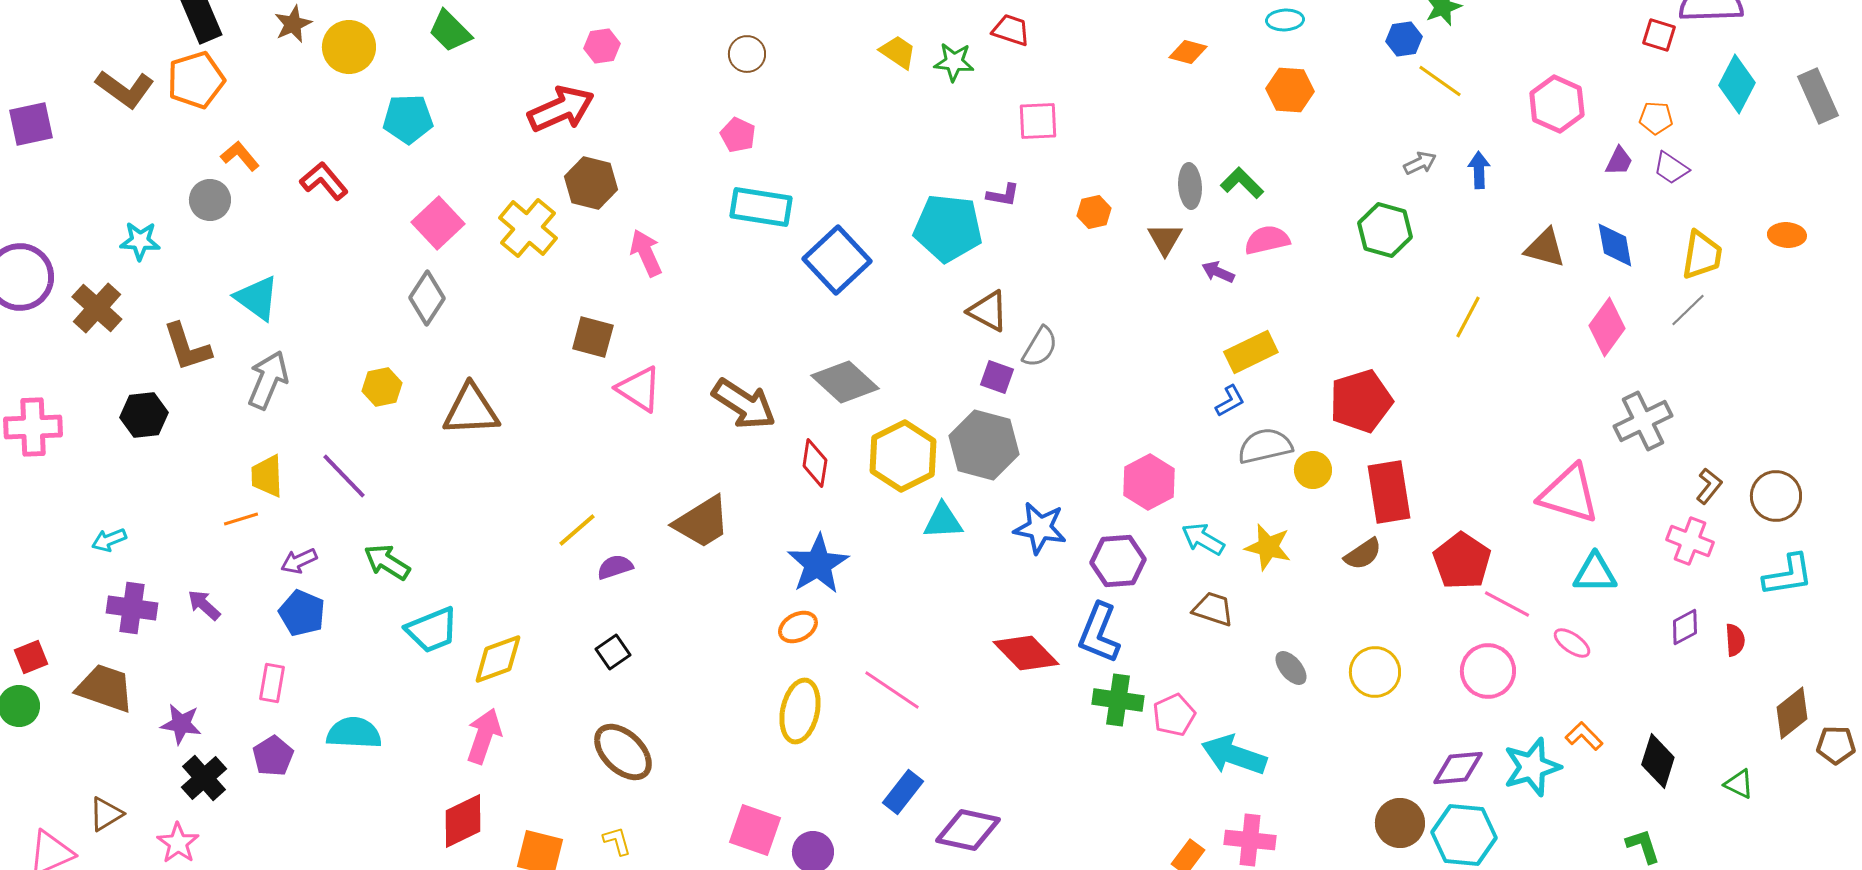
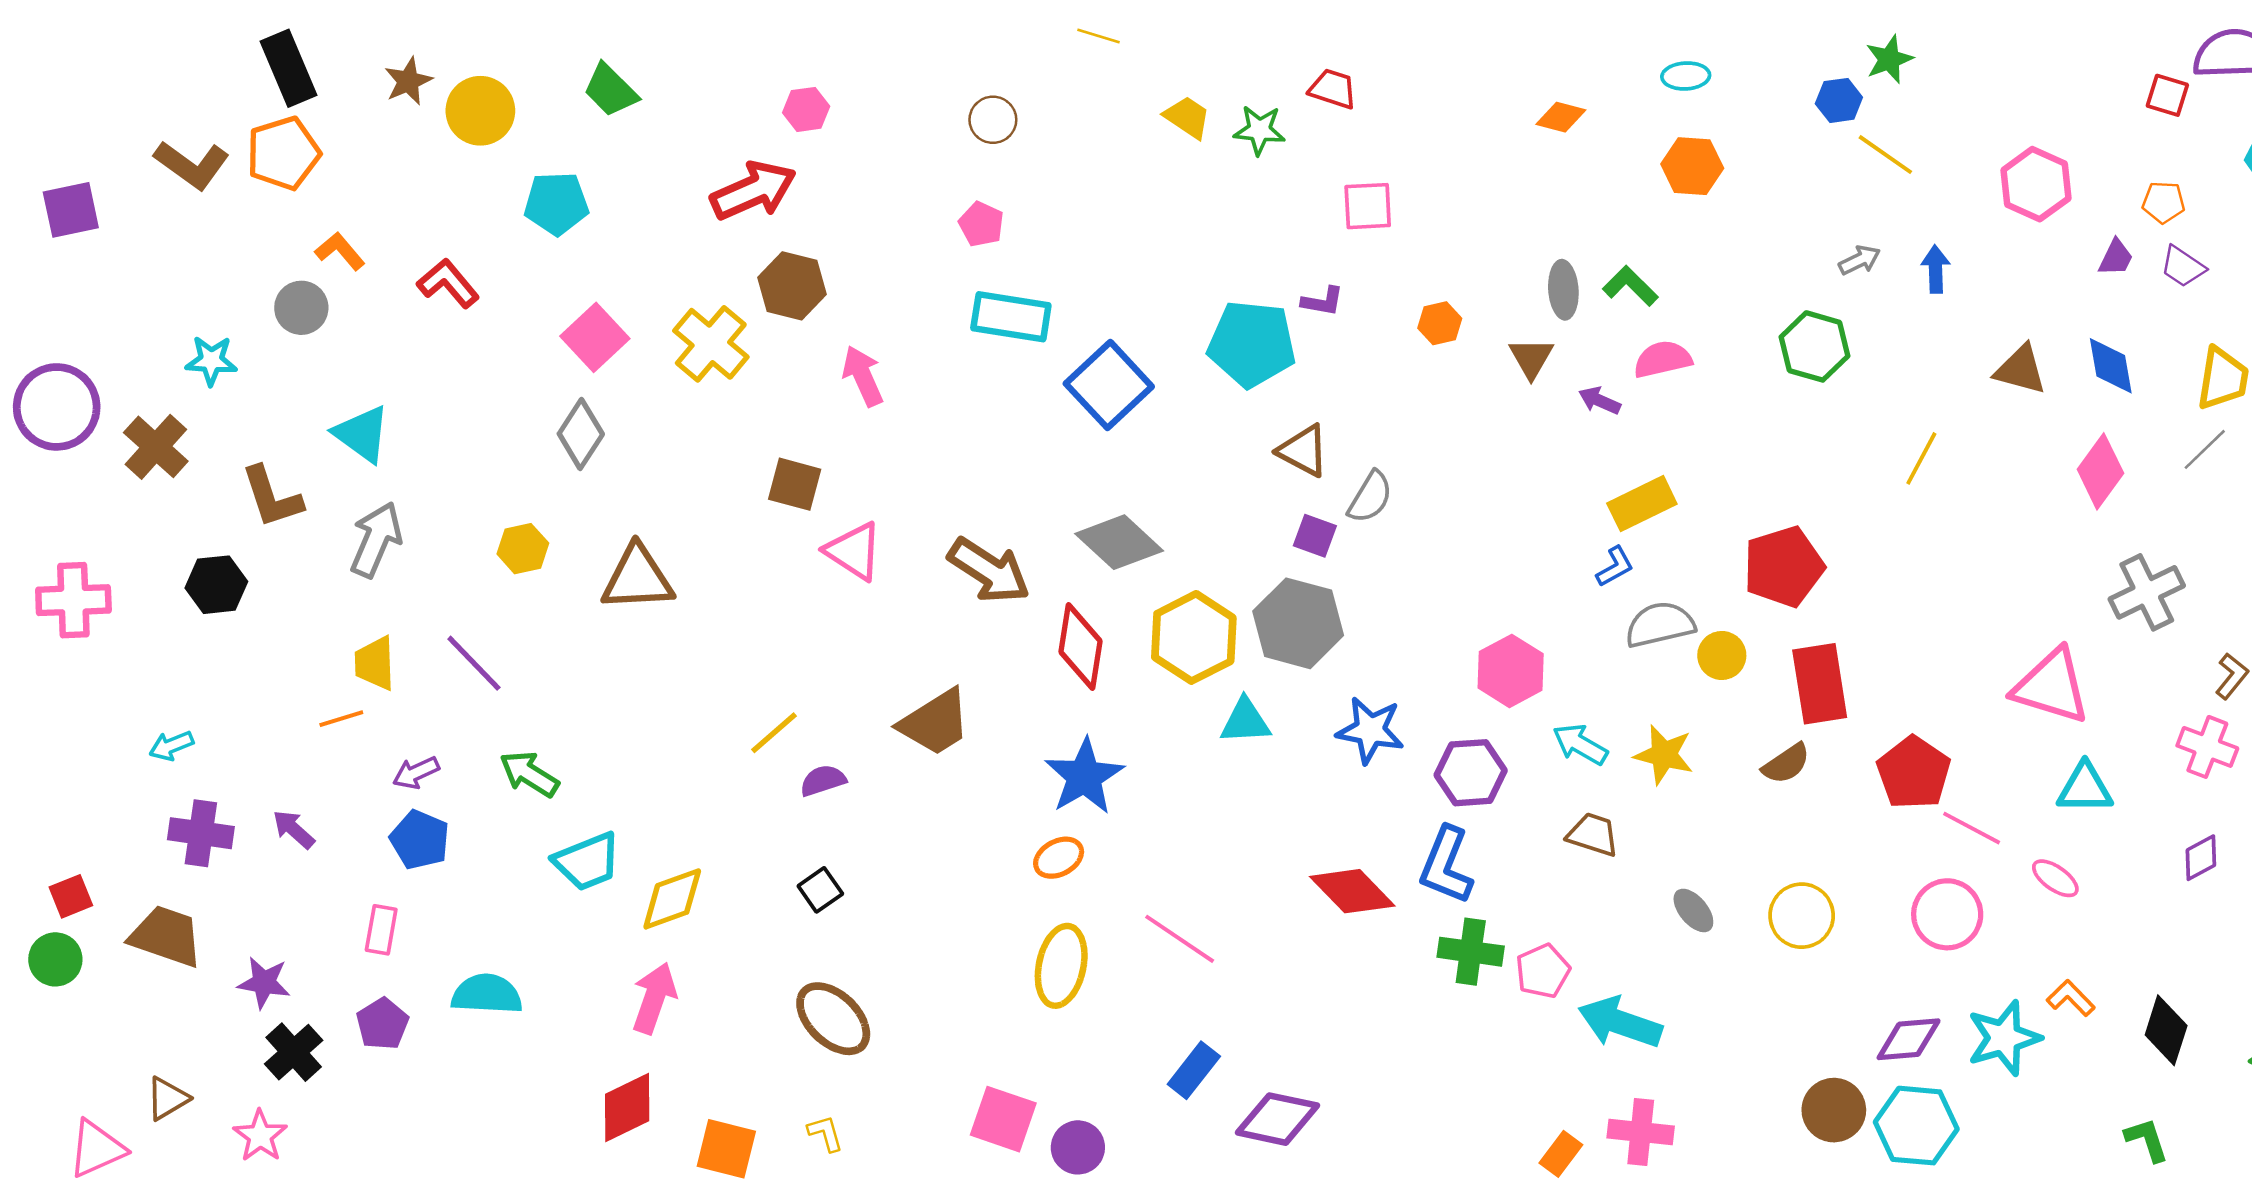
red diamond: (815, 463) -> (1080, 646), size x1.4

